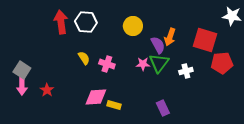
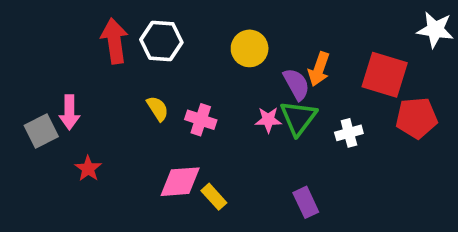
gray square: (22, 70) -> (41, 131), turned 30
pink arrow: (22, 86) -> (69, 112), moved
yellow rectangle: (114, 105) -> (214, 197), turned 32

